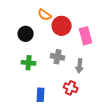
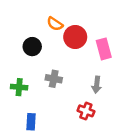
gray cross: (58, 57) -> (54, 79), moved
green cross: (29, 63) -> (19, 87), moved
blue rectangle: (41, 95) -> (31, 122), moved

